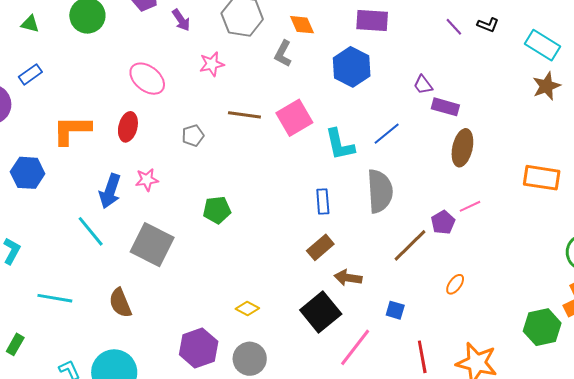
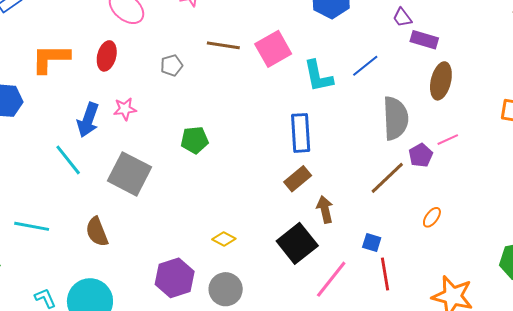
gray semicircle: (380, 191) -> (395, 118), moved
blue rectangle: (323, 202) -> (301, 133), size x1.5
brown arrow: (348, 278) -> (325, 209), turned 68
red line: (422, 357) -> (385, 274), moved

